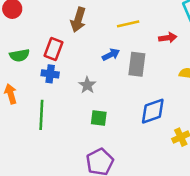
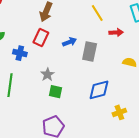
yellow line: (128, 24) -> (97, 13), moved, turned 66
red rectangle: (53, 49) -> (41, 37), moved
gray star: (87, 85) -> (47, 75), moved

